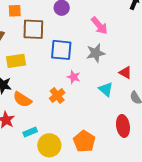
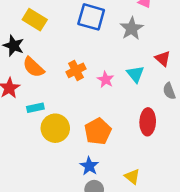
gray star: (96, 53) -> (132, 28), turned -30
yellow rectangle: (16, 61) -> (35, 20), turned 30
pink star: (74, 77) -> (106, 80), moved

